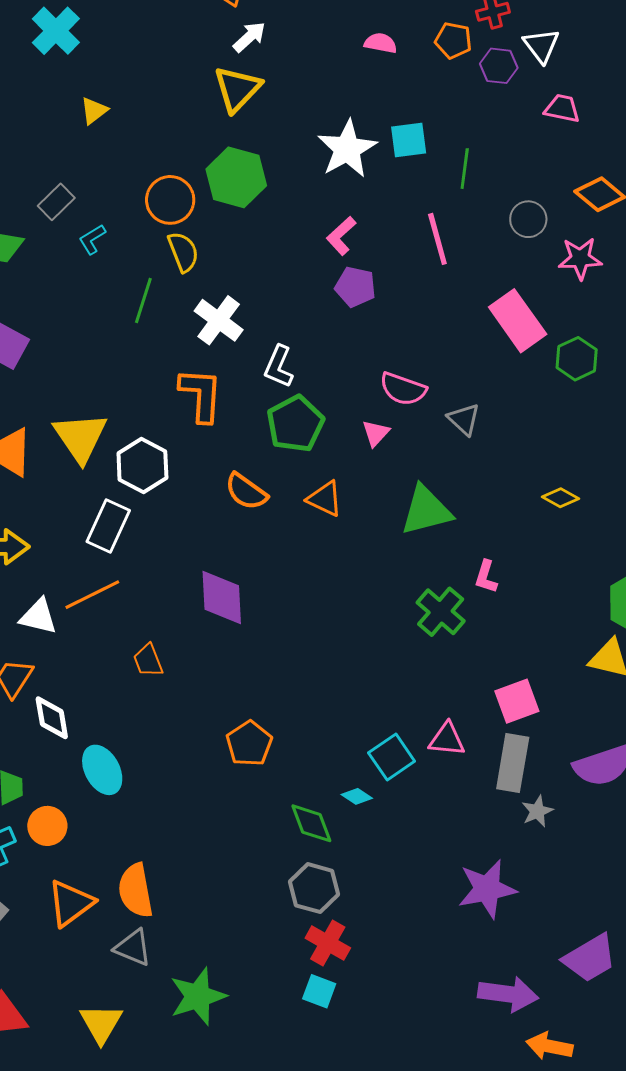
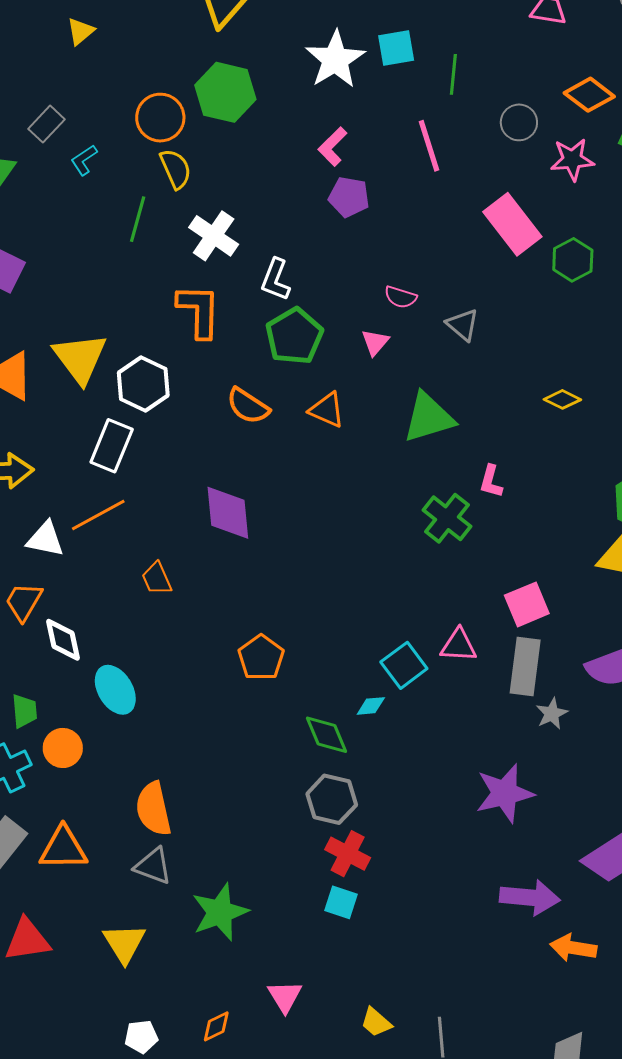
pink semicircle: (403, 389) -> (401, 297), size x0.7
cyan diamond: (357, 796) -> (371, 706), turned -36
orange triangle: (71, 903) -> (63, 848), moved, turned 38

